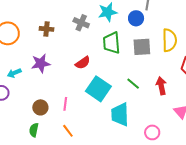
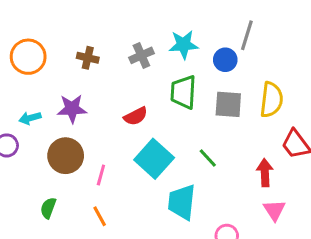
gray cross: (81, 23) -> (141, 55), turned 35
red arrow: (161, 86) -> (265, 173), moved
brown circle: (40, 107) -> (66, 156), moved, size x1.5

